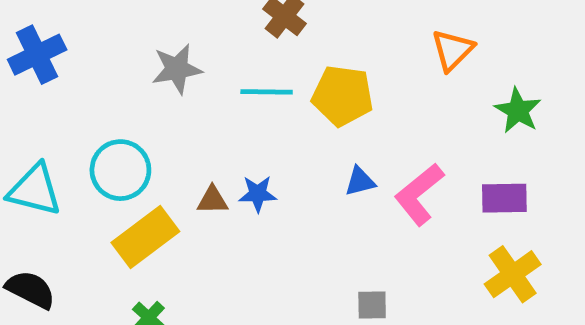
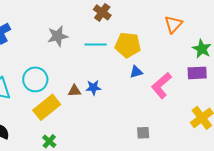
blue triangle: (360, 181) -> (136, 72), moved
purple rectangle: (504, 198) -> (197, 73), moved

